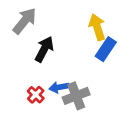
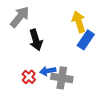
black arrow: (44, 49) -> (36, 40), turned 135
gray cross: (76, 96) -> (62, 78), turned 30

